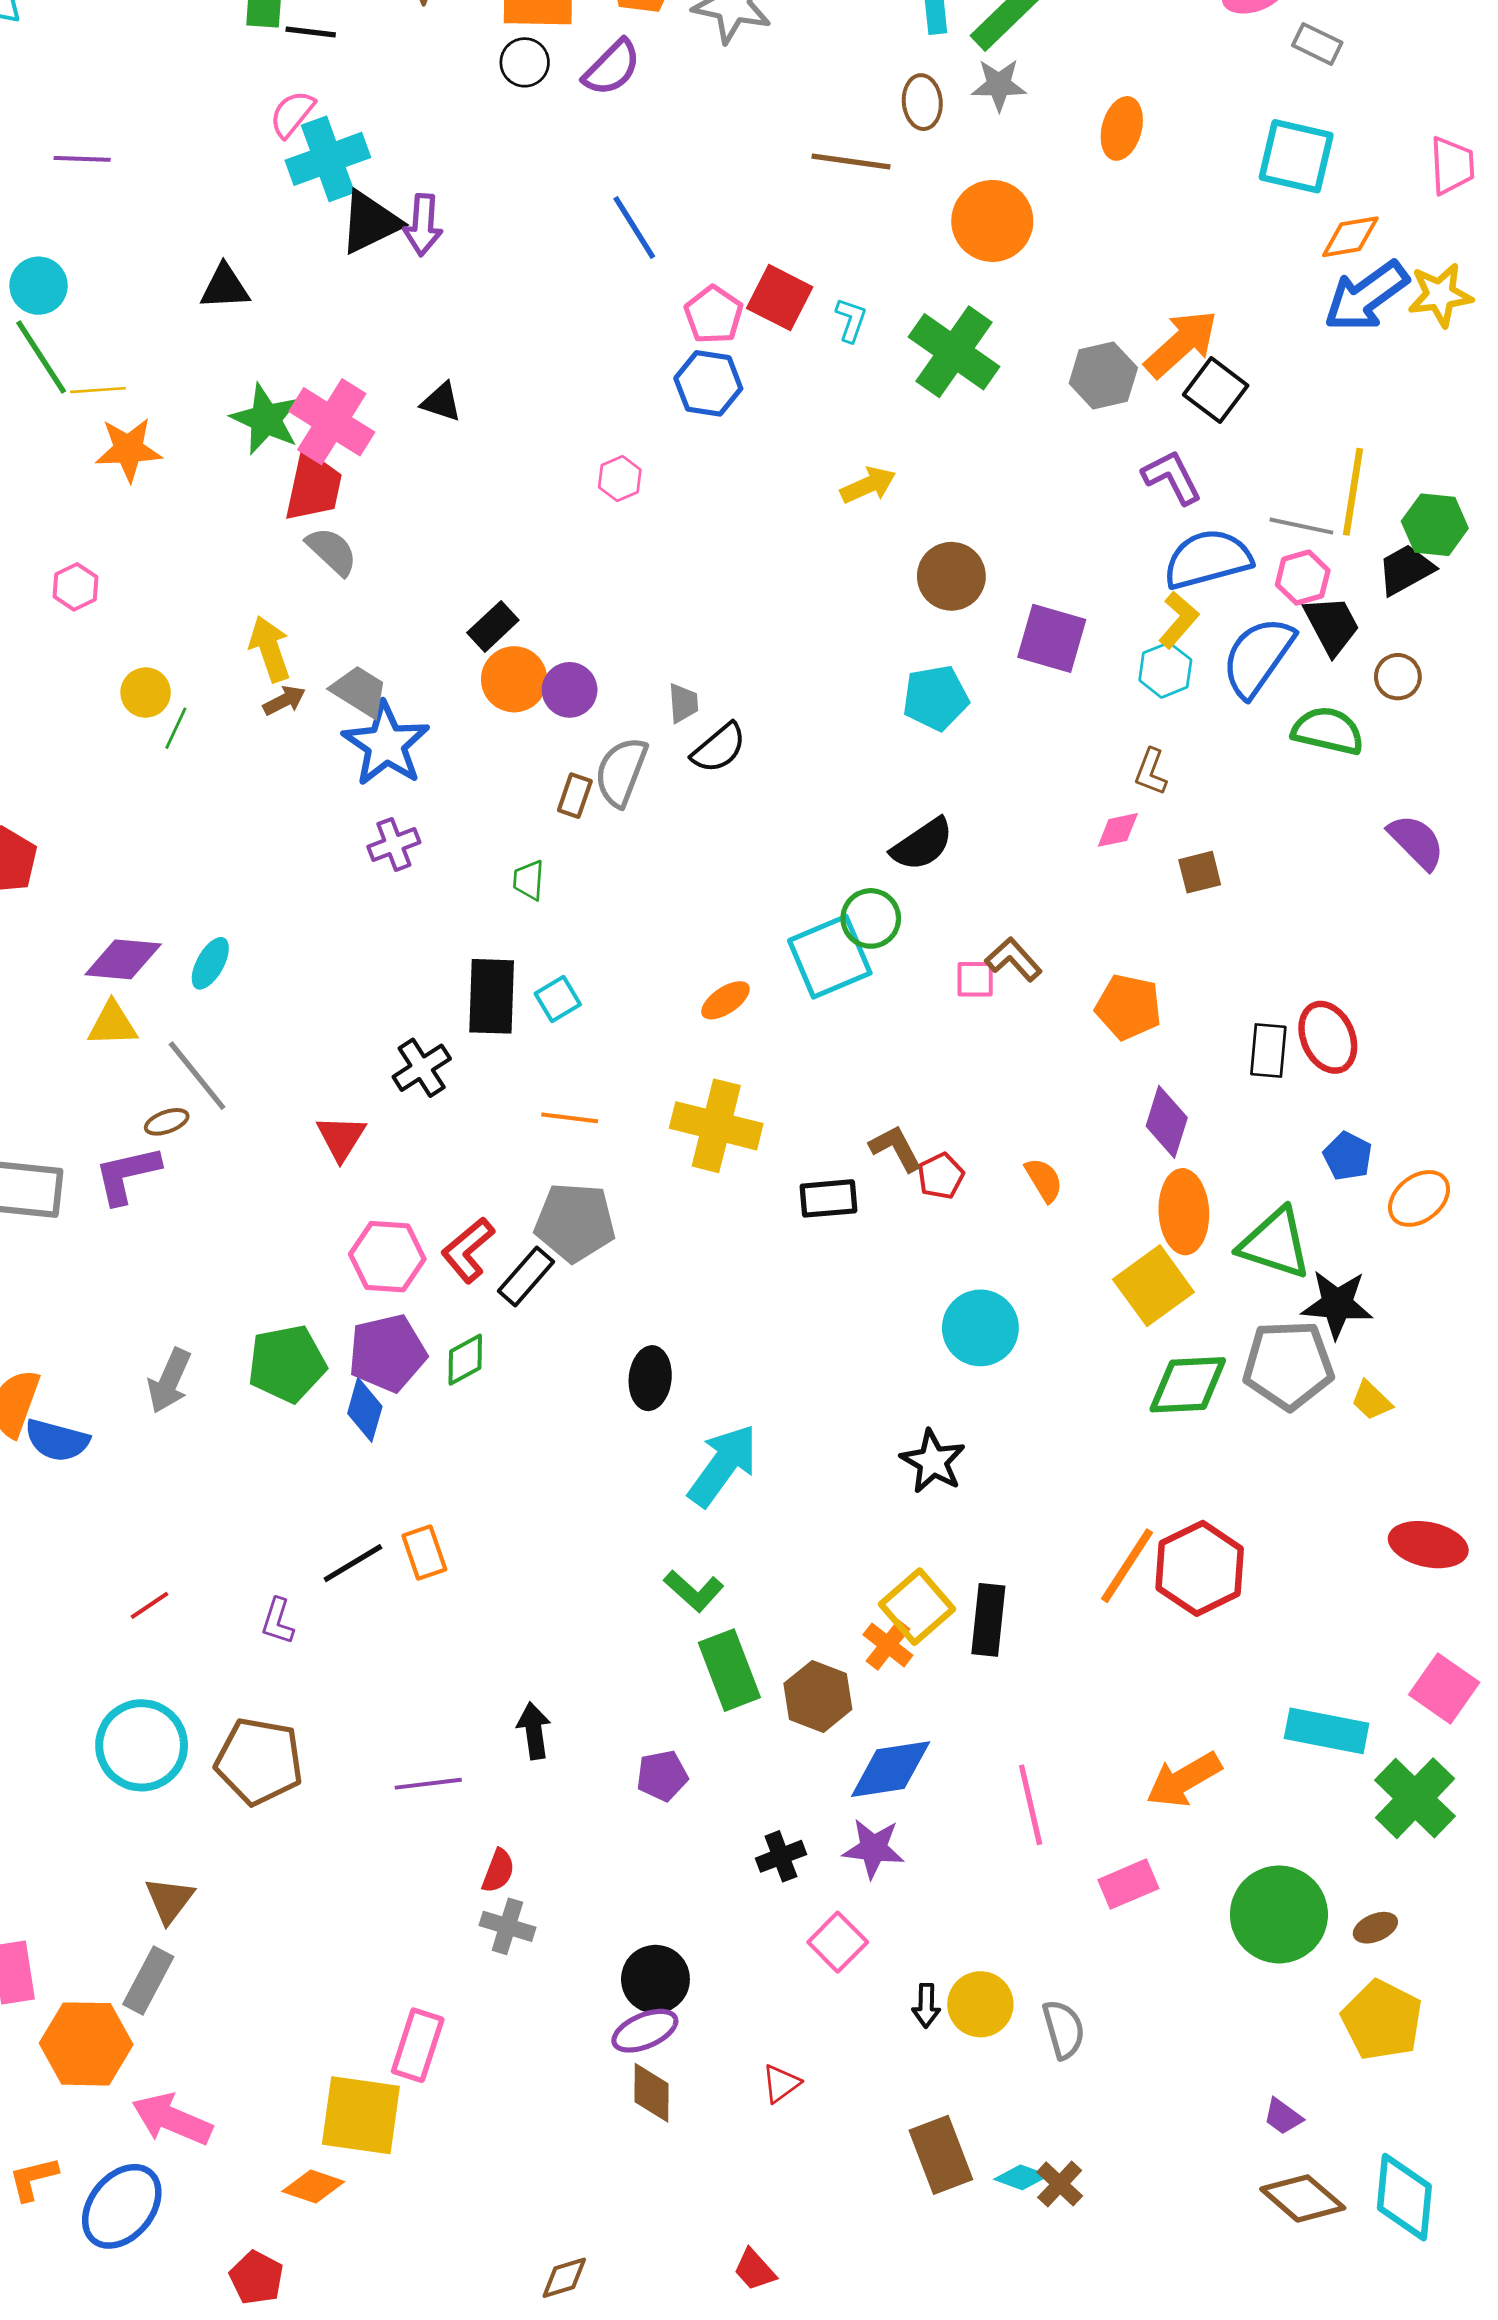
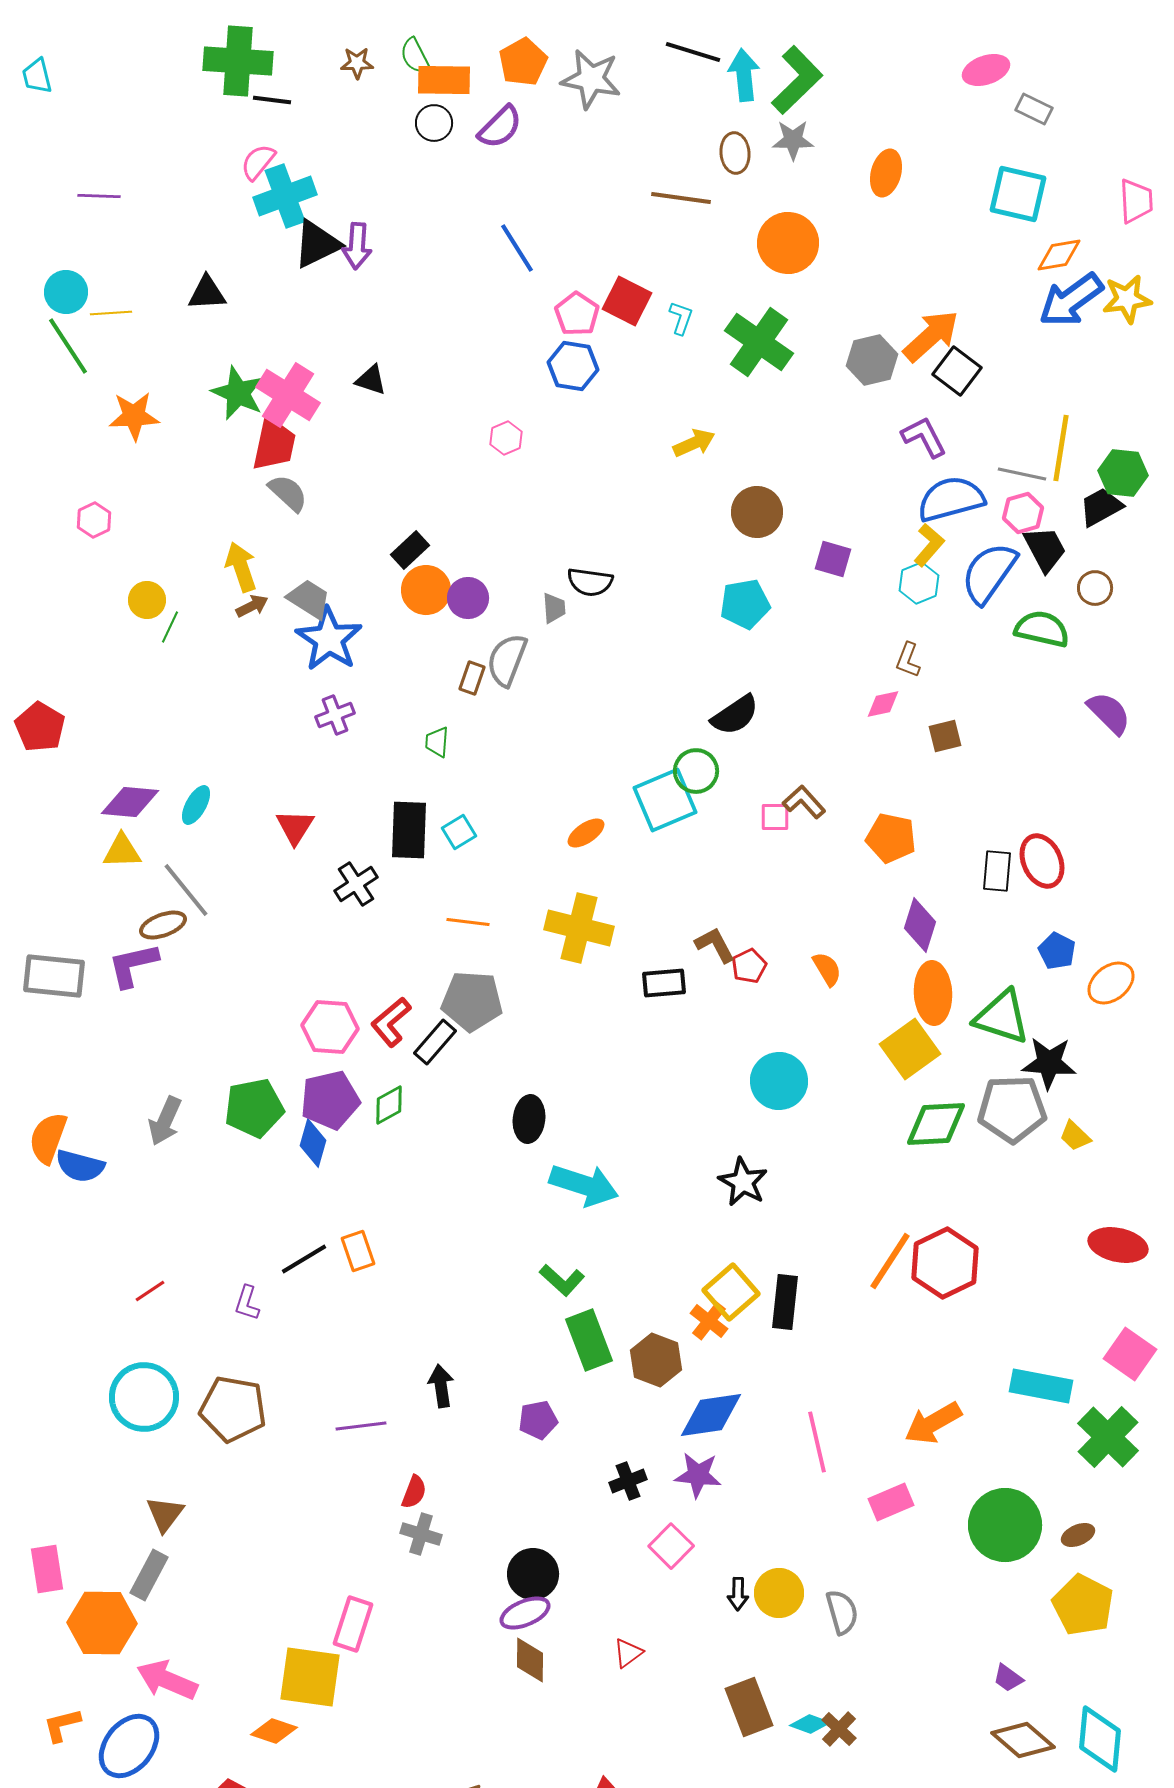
yellow line: (98, 390) -> (111, 313), moved
purple square: (1052, 638) -> (833, 559), size x0.7
black semicircle: (719, 748) -> (590, 582), moved, turned 48
brown ellipse: (167, 1122) -> (163, 925), size x1.4
red triangle: (341, 1138) -> (295, 827), moved
cyan arrow: (723, 1465) -> (584, 1185), turned 72

